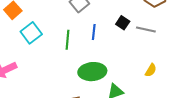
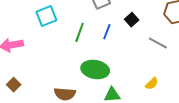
black square: (123, 23) -> (132, 20), moved

